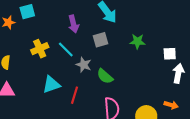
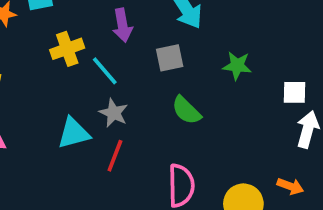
yellow cross: (40, 49) -> (67, 49), moved
gray star: (84, 65) -> (114, 113), moved
green semicircle: (105, 76) -> (186, 110), moved

